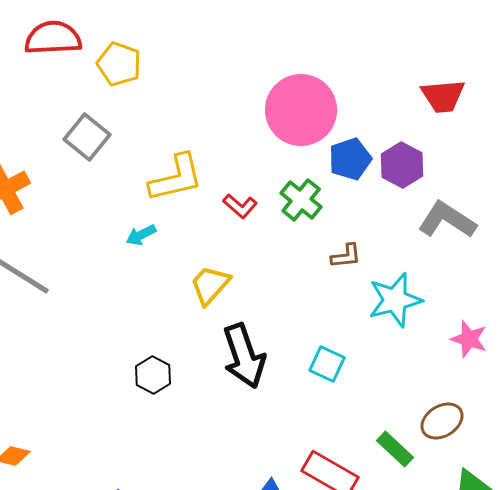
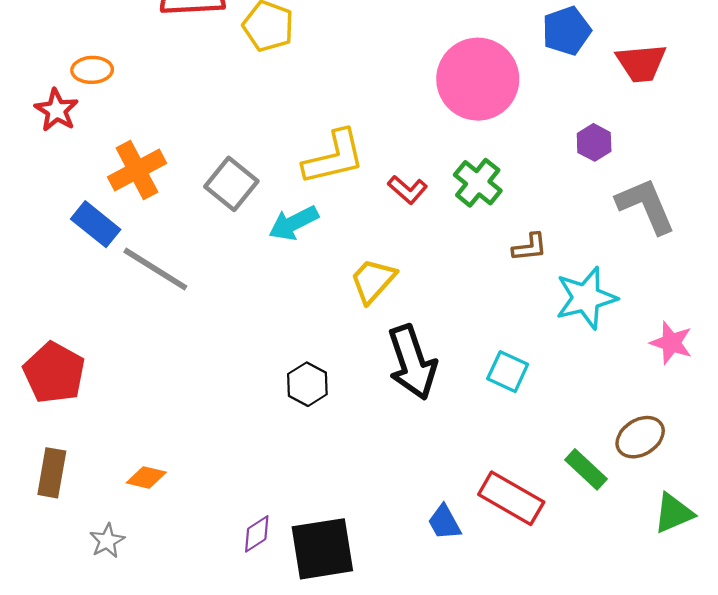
gray square: (87, 137) -> (231, 184), moved
blue pentagon: (350, 159) -> (566, 31), moved
purple hexagon: (402, 165) -> (594, 142), size x0.7
gray L-shape: (447, 220) -> (646, 206), turned 34
cyan arrow: (141, 235) -> (294, 223), size x1.4

